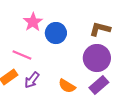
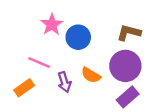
purple arrow: (32, 80) -> (64, 82), moved, turned -54
orange semicircle: (67, 86) -> (91, 75), moved

